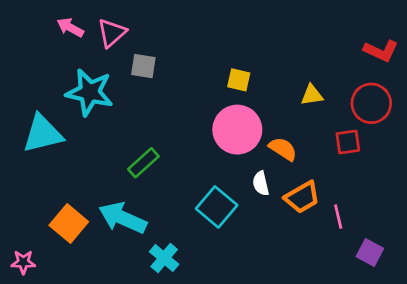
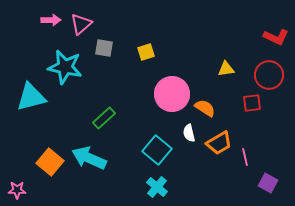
pink arrow: (70, 27) -> (51, 20), turned 150
yellow square: (239, 80) -> (146, 52), moved, turned -30
cyan cross: (164, 258) -> (157, 187), moved

